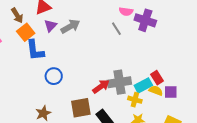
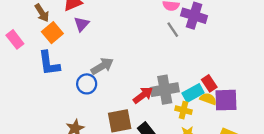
gray arrow: (70, 26) -> (102, 66), moved
gray line: (116, 29) -> (173, 30), moved
blue L-shape: (35, 50) -> (49, 63), moved
purple square: (171, 92) -> (226, 100), size x1.5

